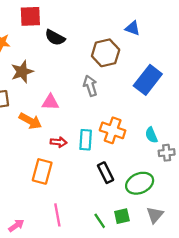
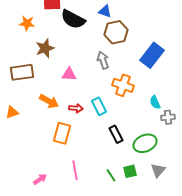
blue triangle: (133, 28) -> (105, 11), moved
black semicircle: (55, 38) -> (73, 19), size x1.4
orange arrow: (30, 121) -> (49, 101), moved
orange cross: (113, 130) -> (123, 85), moved
cyan rectangle: (86, 140) -> (99, 106), turned -30

